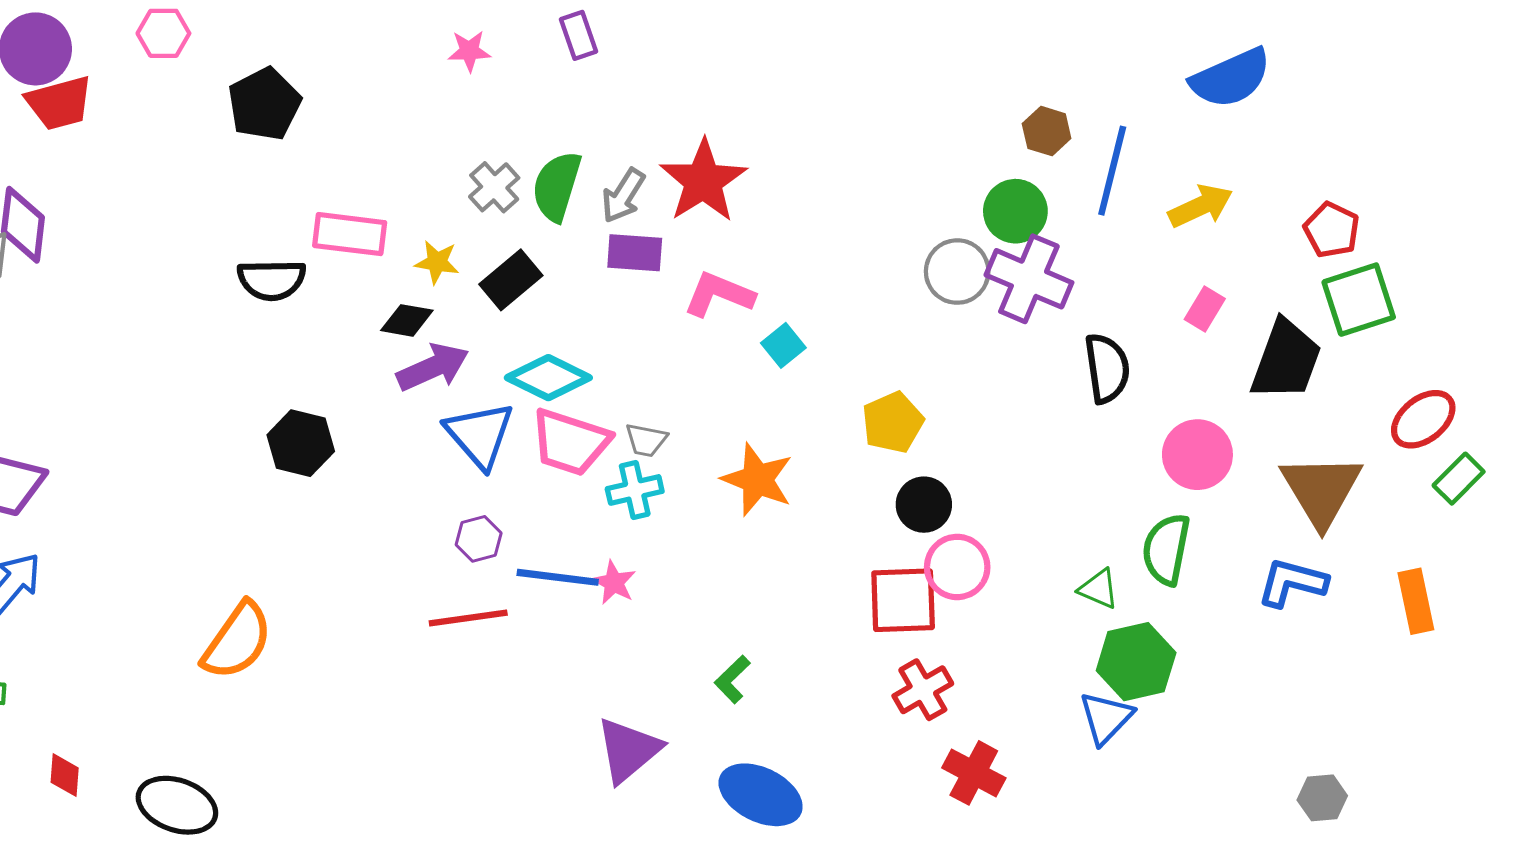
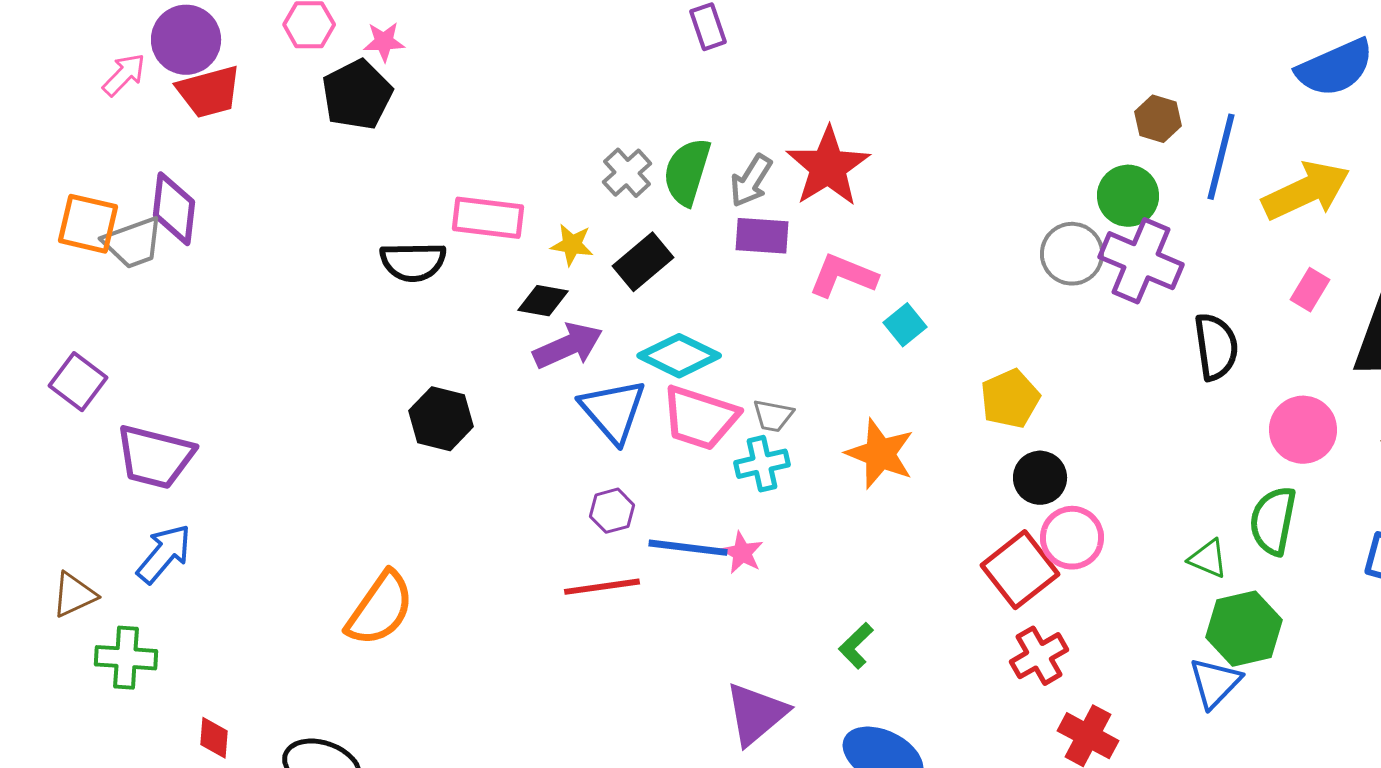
pink star: (469, 51) -> (384, 42), moved
black pentagon: (264, 104) -> (357, 95), moved
yellow arrow: (1201, 206) -> (1306, 191), size x1.4
red square: (903, 600) -> (1020, 570), turned -36

